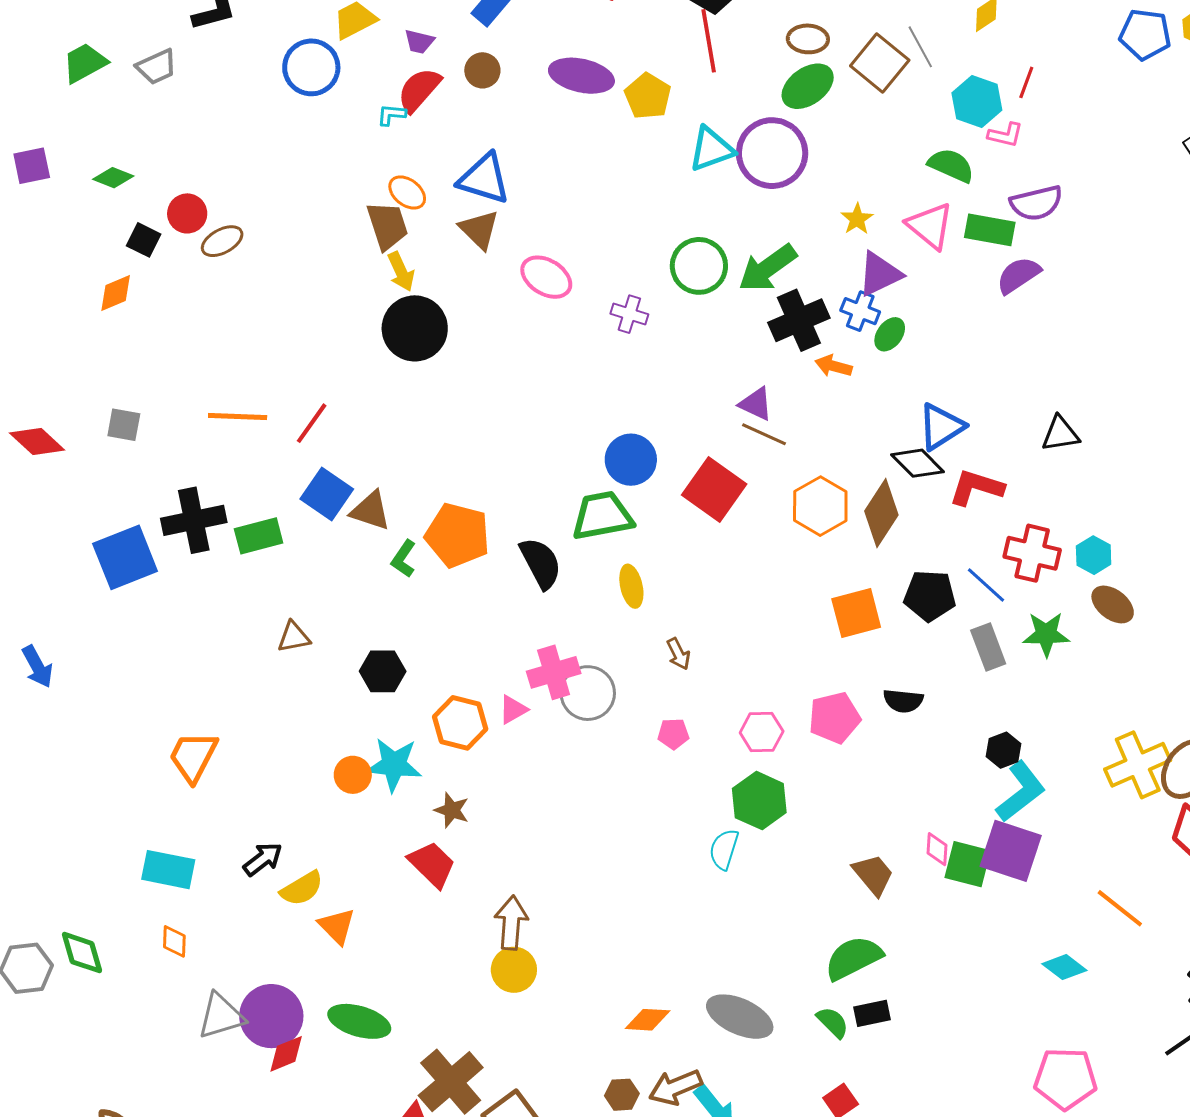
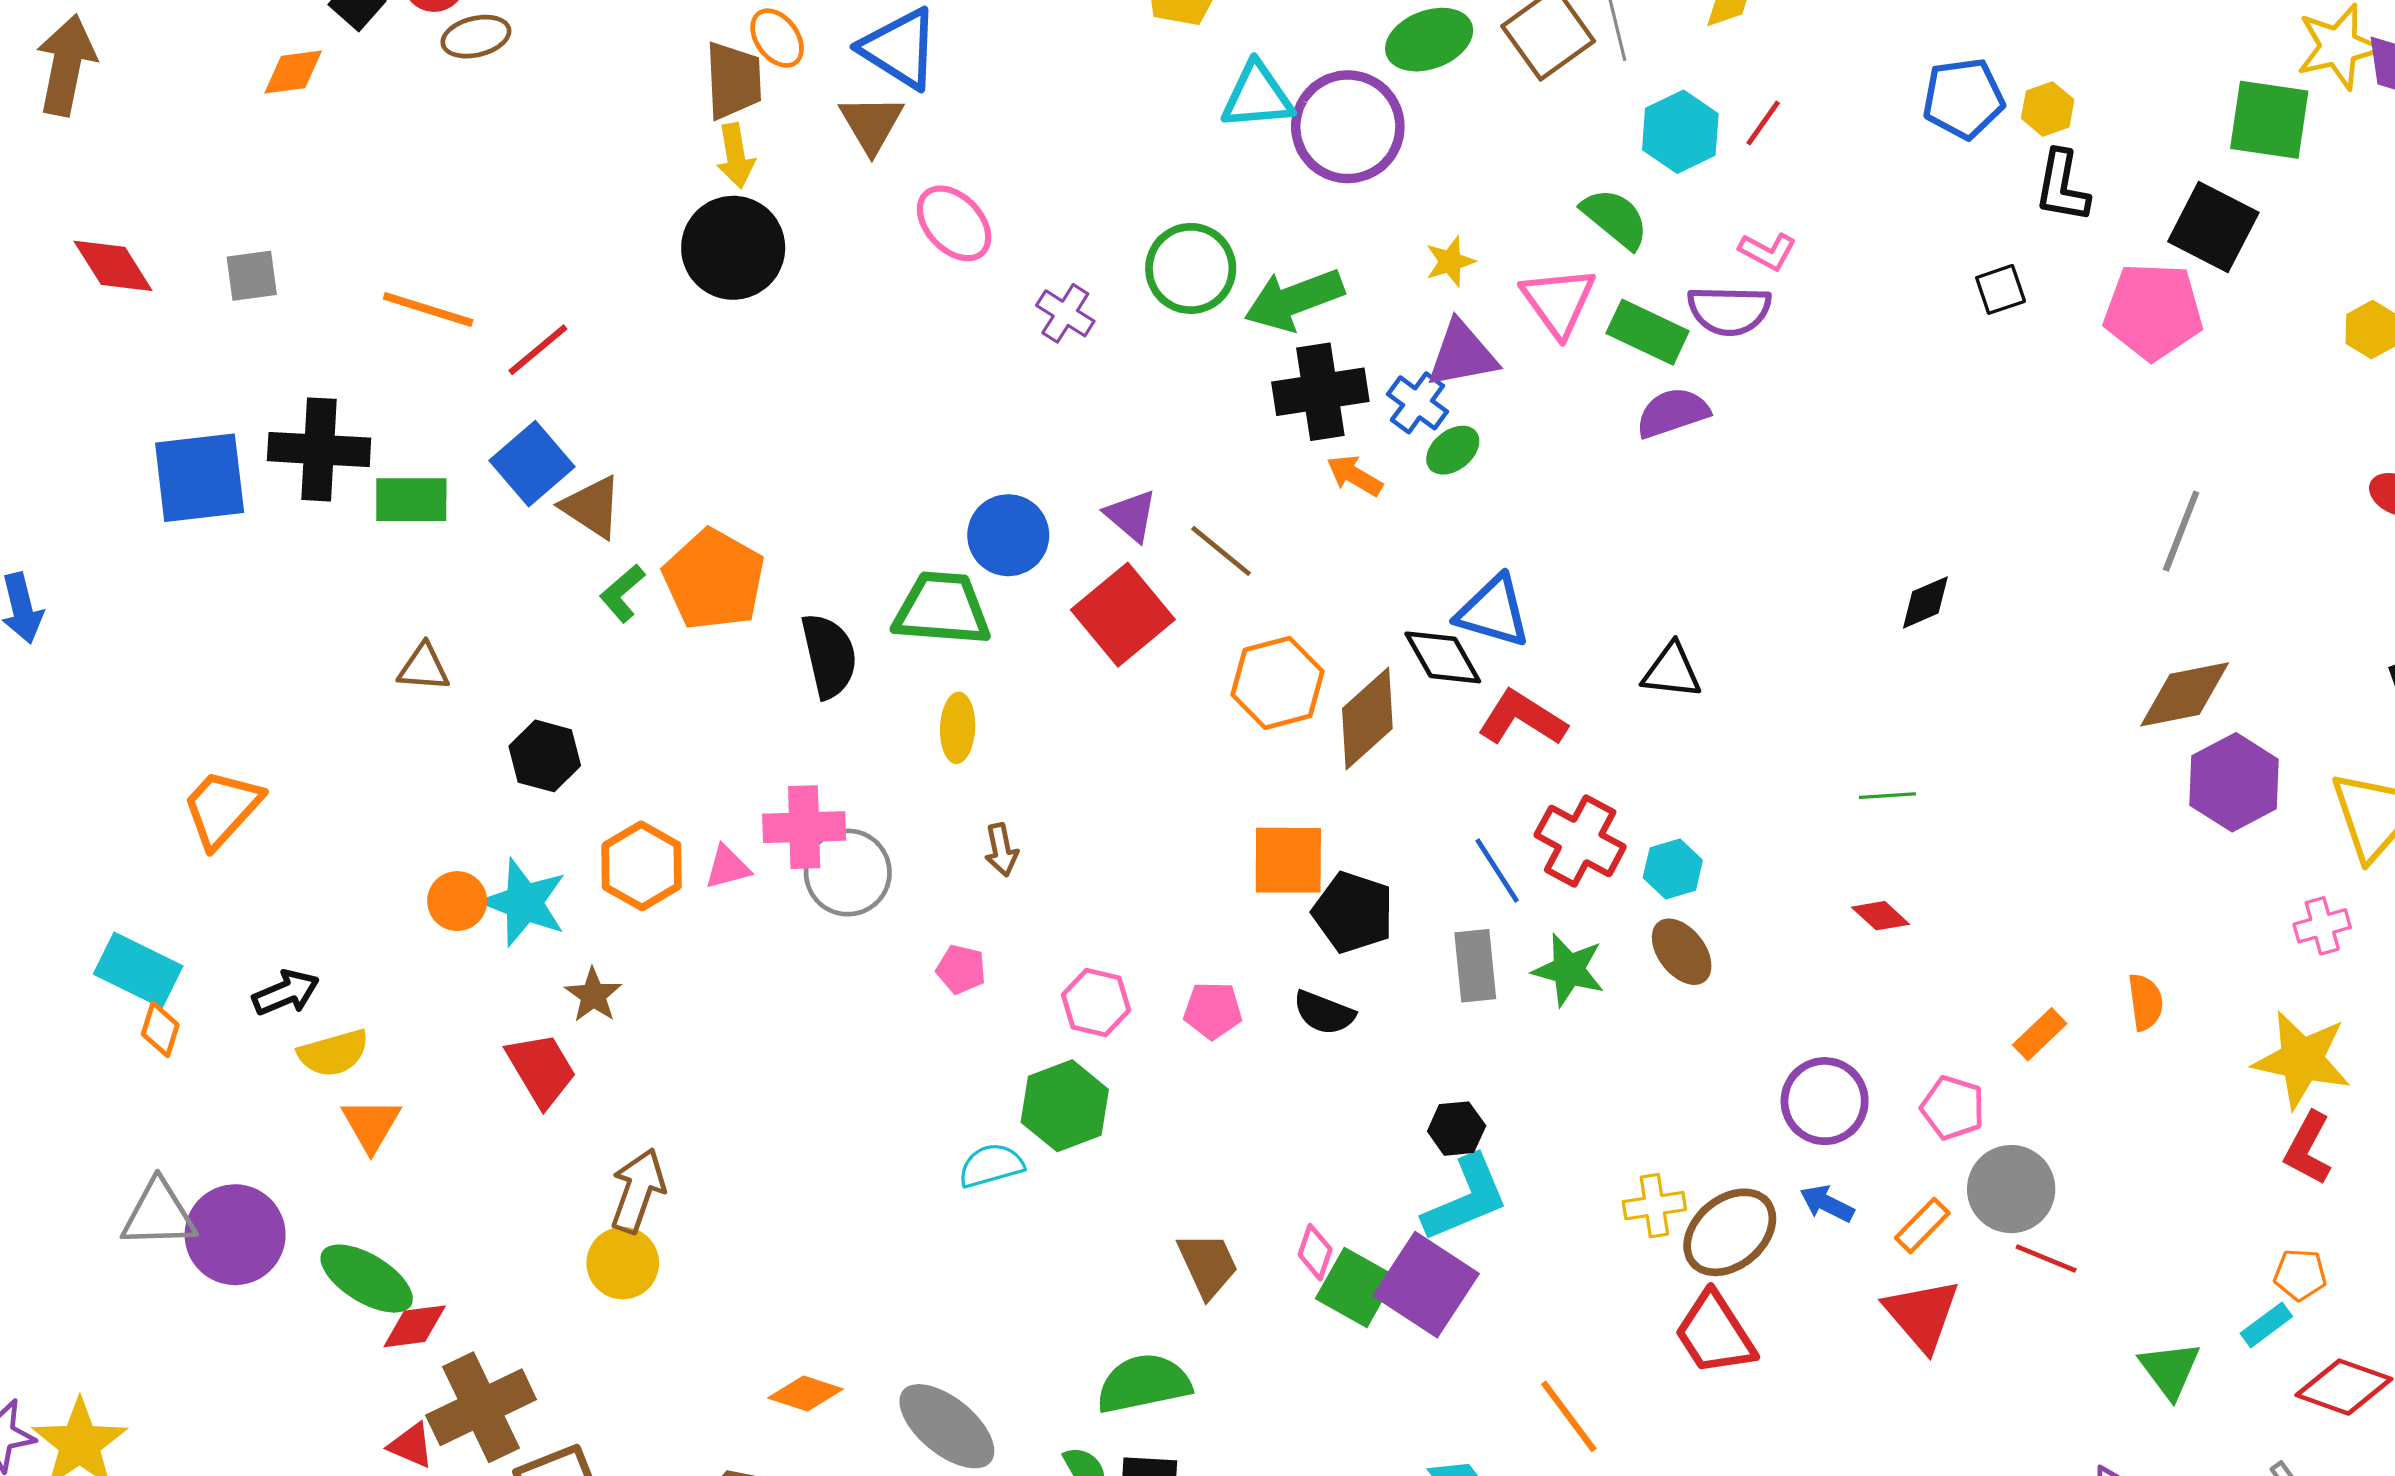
blue pentagon: (1145, 34) -> (1963, 98), turned -30
pink L-shape: (1005, 135) -> (1768, 251), moved
purple triangle: (756, 404) -> (1131, 515), moved
gray square: (124, 425) -> (252, 276), turned -33
blue triangle: (941, 427) -> (1493, 611), turned 34
black pentagon: (930, 596) -> (1353, 912), moved
pink pentagon: (834, 718) -> (1213, 1010), size x0.7
yellow cross: (1138, 765) -> (1654, 1206), size x0.6
cyan semicircle: (724, 849) -> (991, 1166), turned 42
orange diamond: (174, 941) -> (160, 1029), moved
red diamond: (286, 1054) -> (415, 1326), moved

